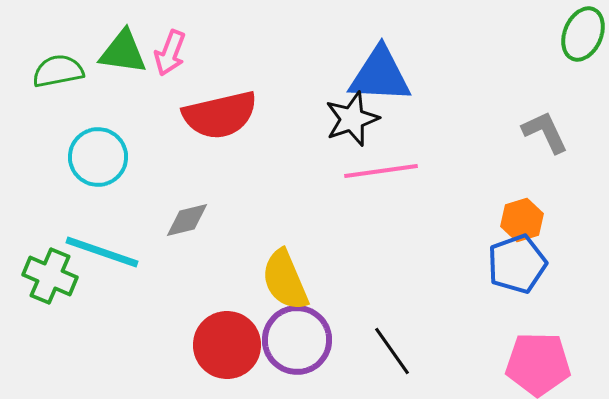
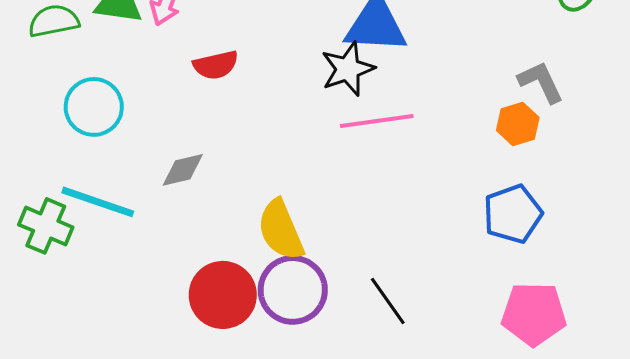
red semicircle: (220, 115) -> (216, 65), size x0.6
orange hexagon: (522, 220) -> (518, 124), moved

